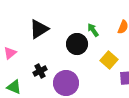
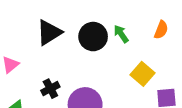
black circle: (77, 44) -> (93, 37), moved

